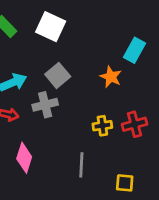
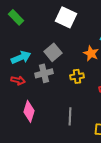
white square: (51, 27) -> (66, 17), moved
yellow cross: (102, 126) -> (77, 76), moved

